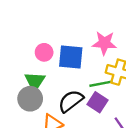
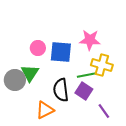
gray circle: (30, 99) -> (15, 80), moved
black semicircle: (71, 101) -> (61, 90), turned -60

